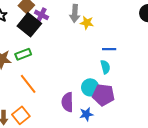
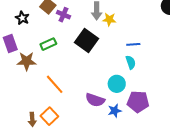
black square: (29, 25) -> (86, 41), moved
green rectangle: (23, 54) -> (48, 44), moved
purple pentagon: (103, 95) -> (138, 102), moved
purple semicircle: (67, 102) -> (95, 100), turned -66

